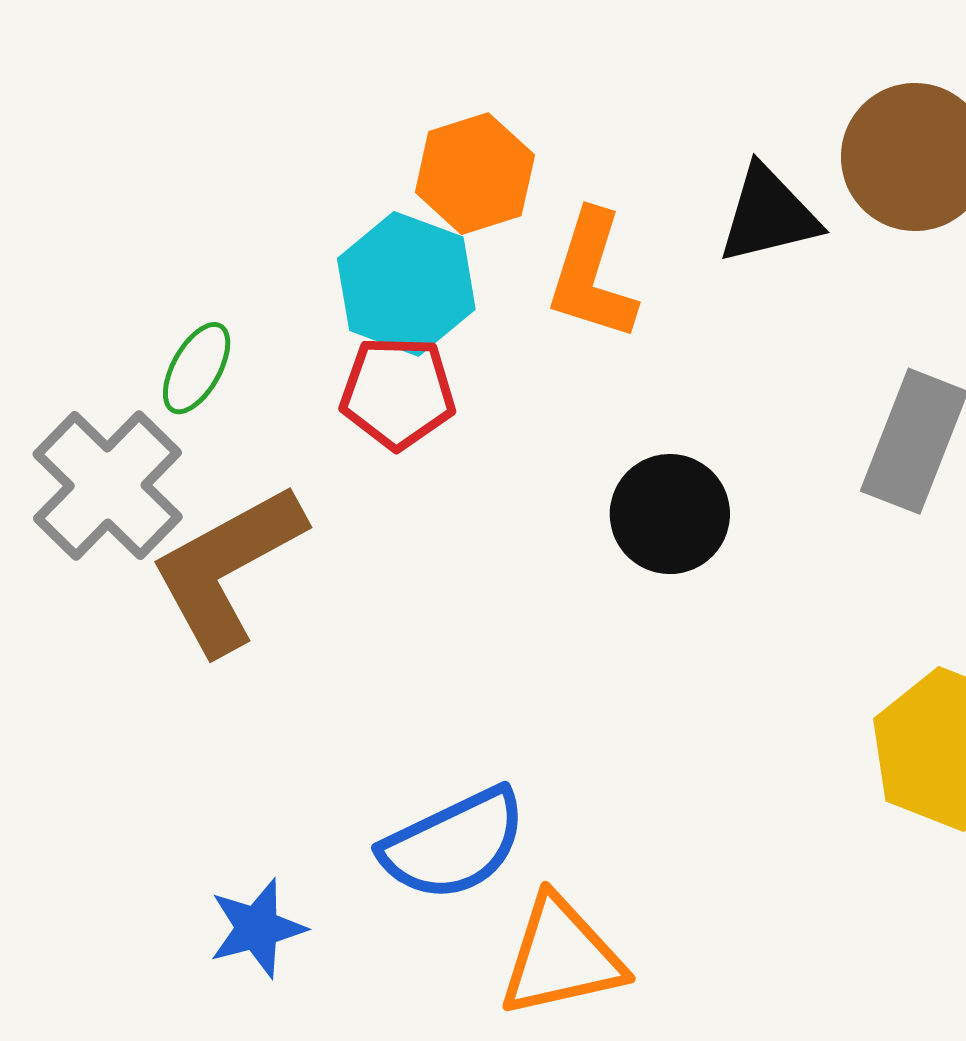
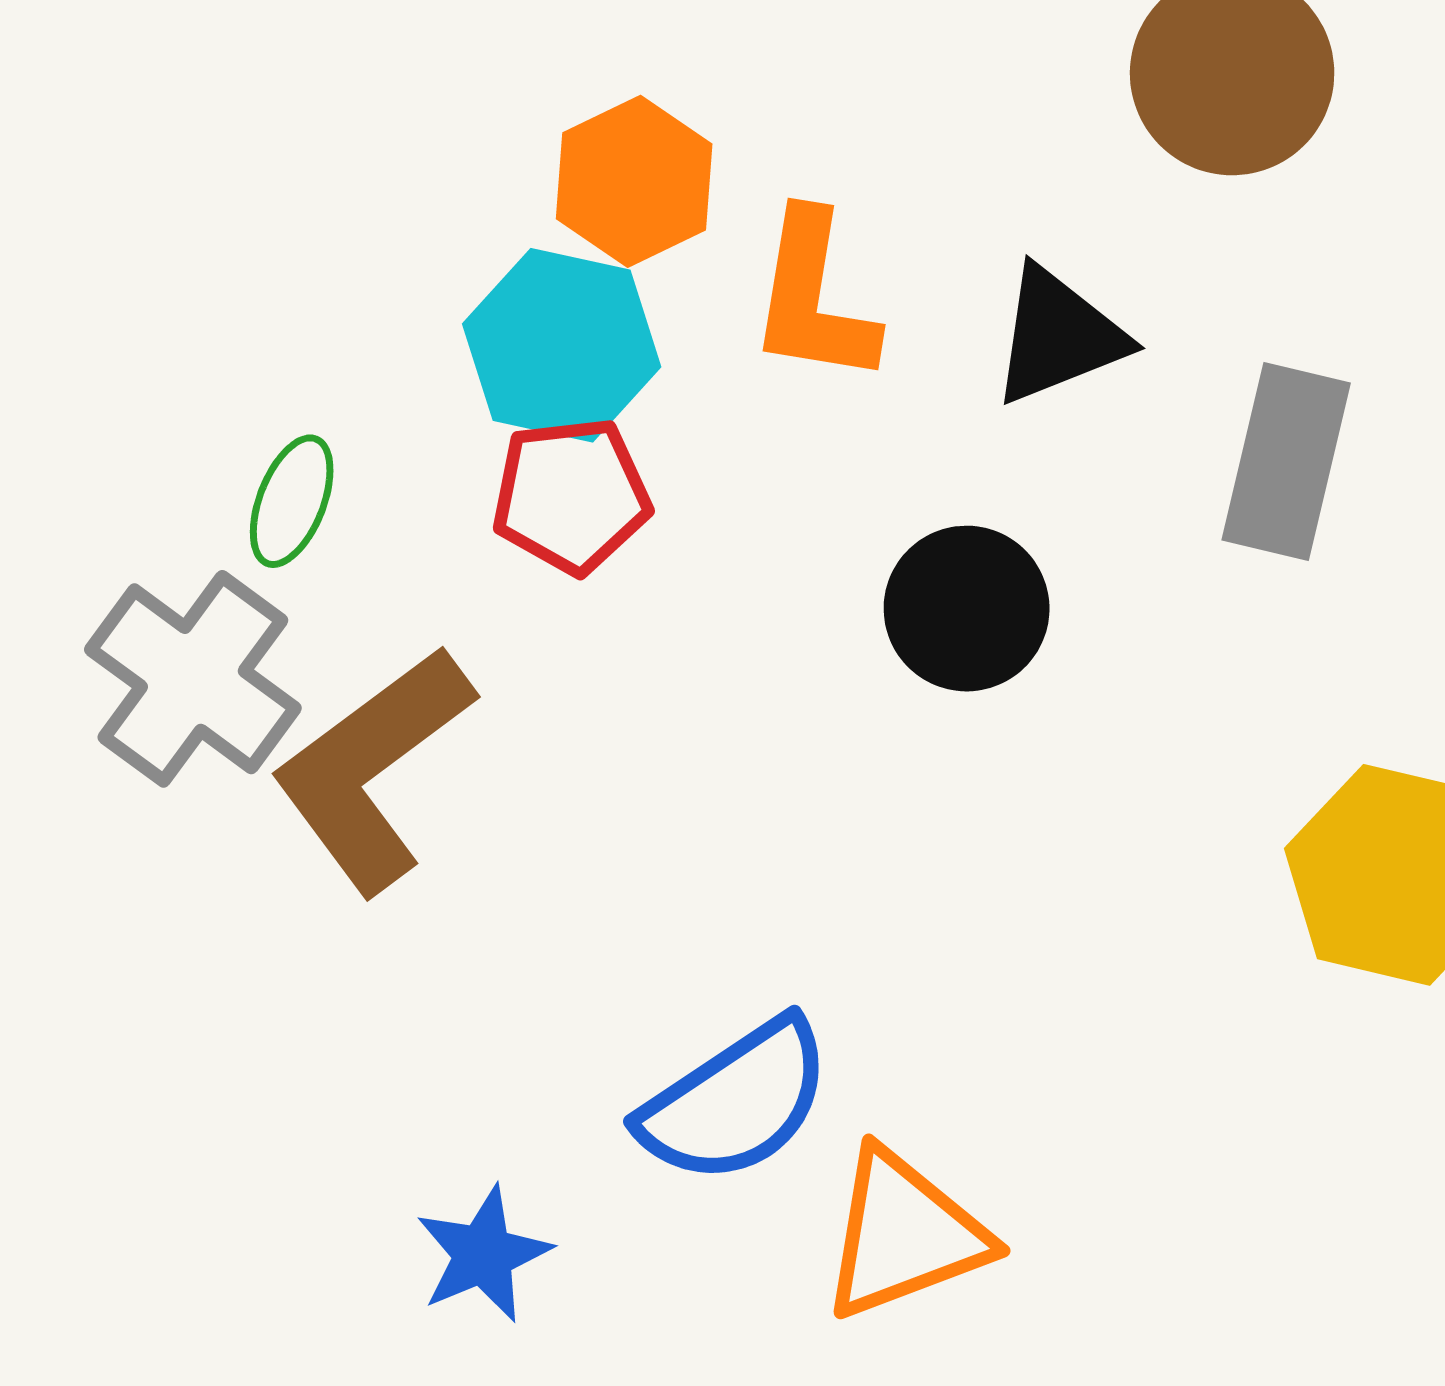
black triangle: (768, 215) -> (1059, 336), moved

